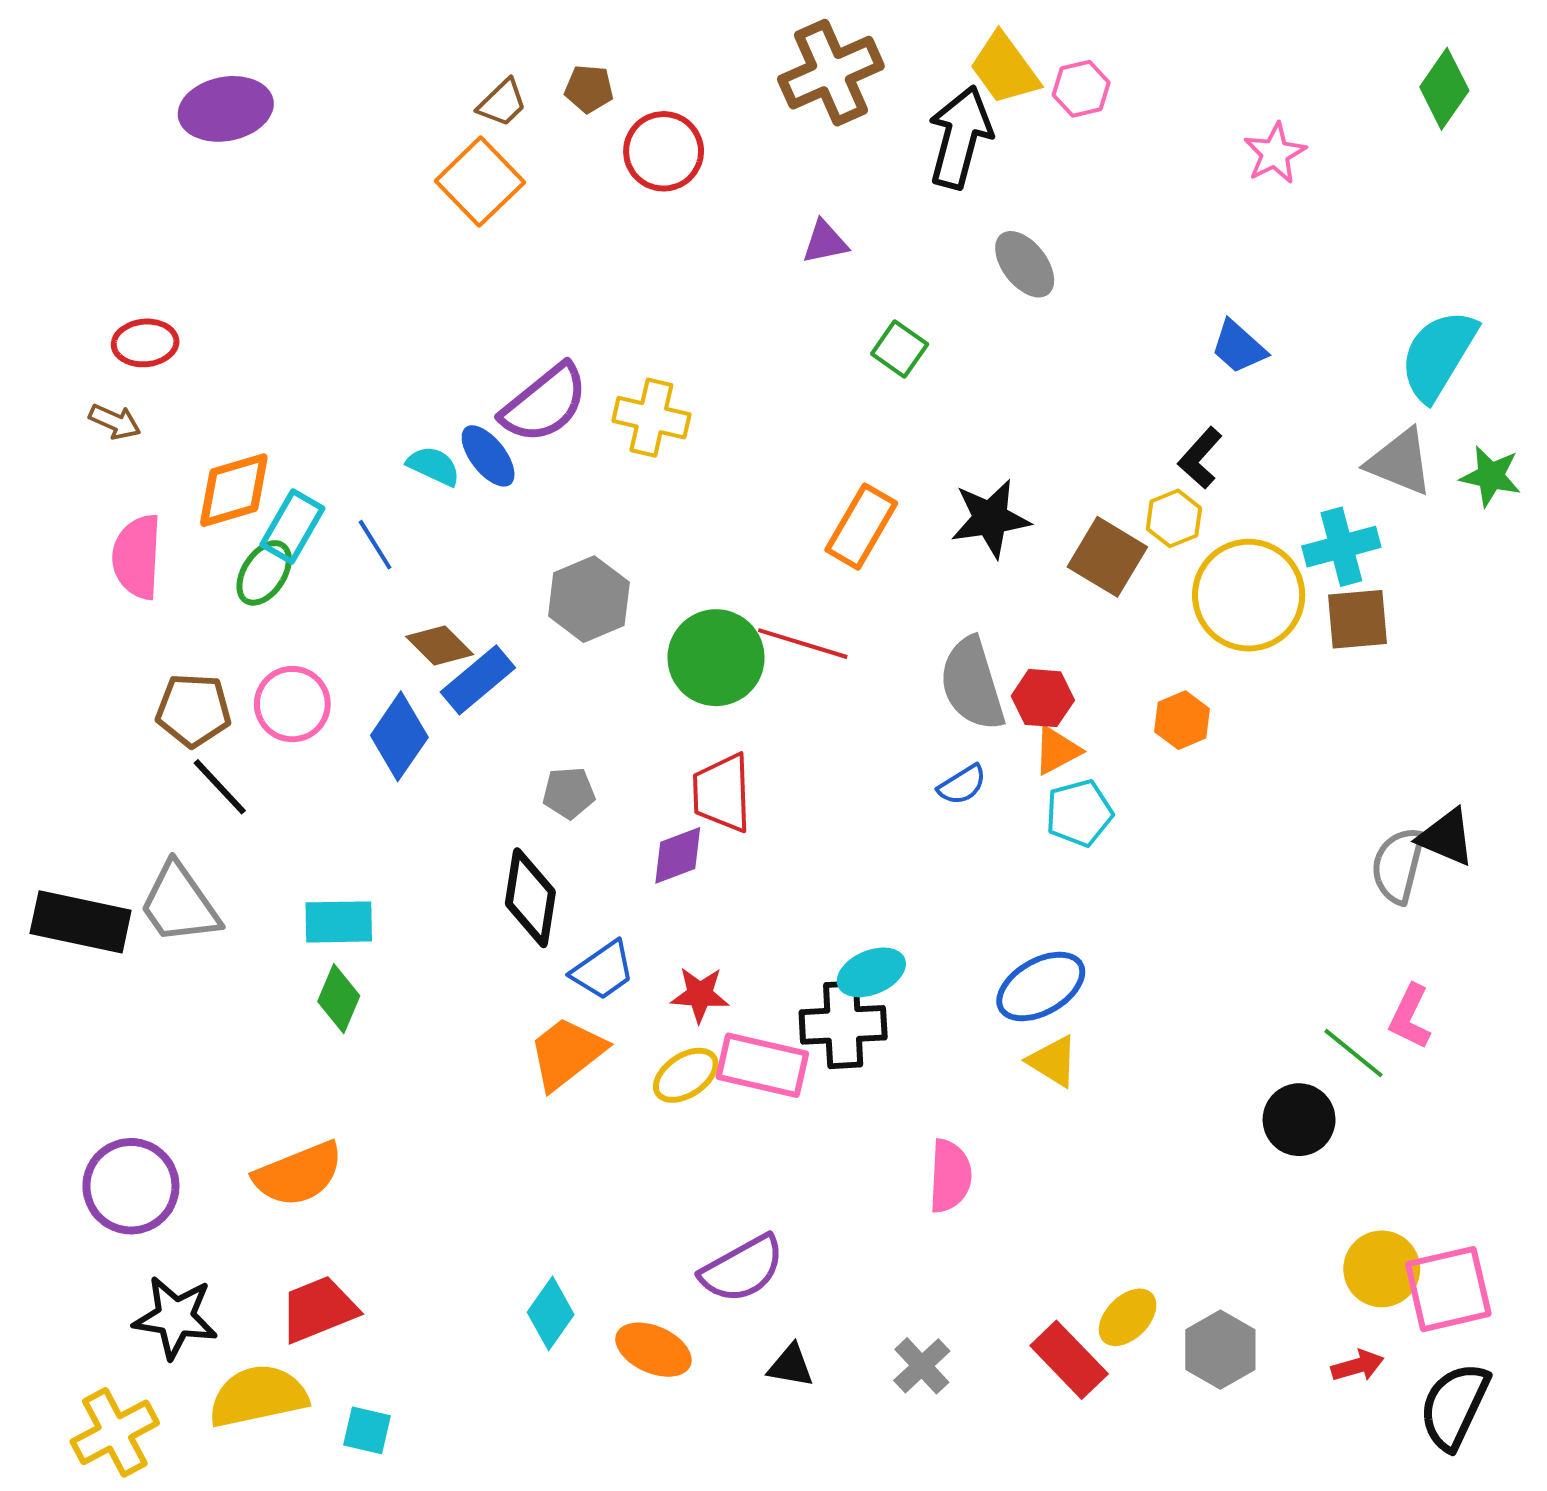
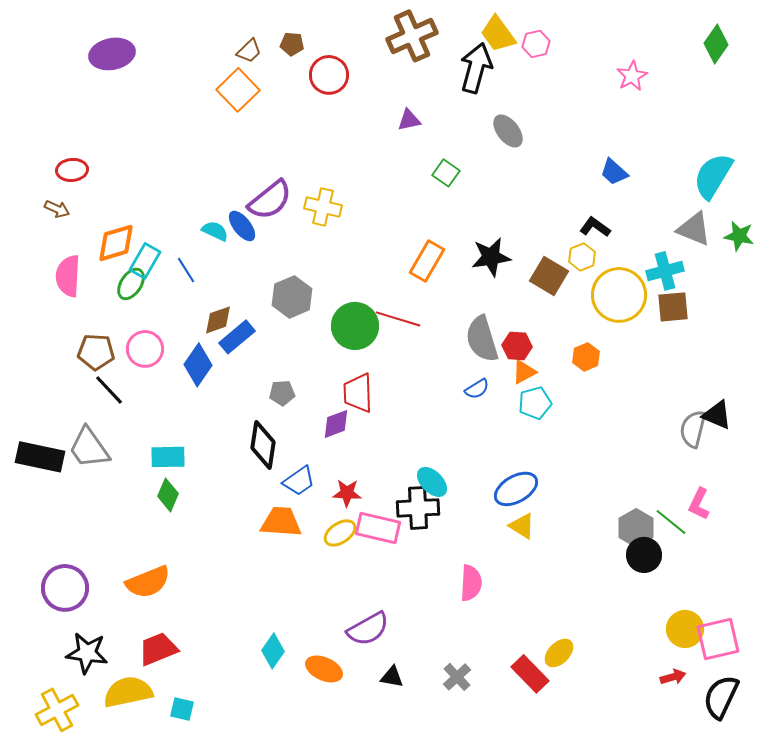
black L-shape: (1200, 458) -> (595, 227), turned 84
brown diamond: (440, 646) -> (218, 320), turned -64
cyan ellipse: (871, 972) -> (432, 482), turned 68
orange trapezoid: (567, 1053) -> (281, 522), turned 42
gray hexagon: (1220, 1350) -> (636, 528), moved

